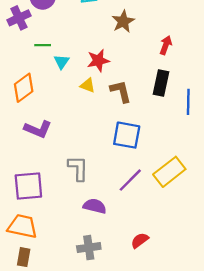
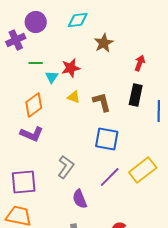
red star: (98, 61) -> (71, 68), moved
orange diamond: (24, 88) -> (34, 105), moved
gray L-shape: (78, 168) -> (66, 167), turned 35
purple semicircle: (95, 206) -> (80, 199), turned -126

